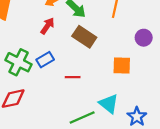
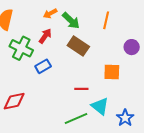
green cross: (19, 62) -> (21, 48), moved
red line: (73, 77) -> (81, 89), moved

